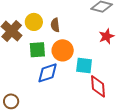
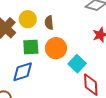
cyan square: (84, 66) -> (77, 64), turned 36
blue diamond: (48, 73) -> (23, 72), moved

